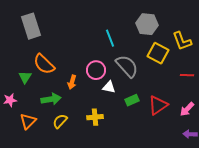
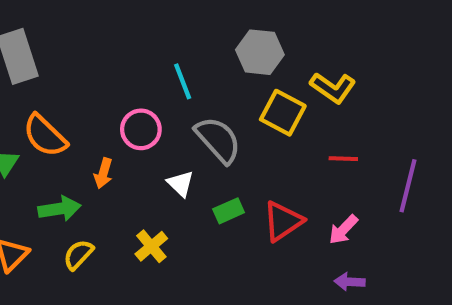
yellow L-shape: (182, 41) -> (333, 88), turned -35
pink circle: (96, 70) -> (141, 129), moved
white triangle: (109, 87) -> (181, 184), turned 32
yellow cross: (95, 117) -> (151, 246), turned -35

